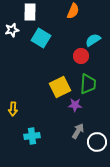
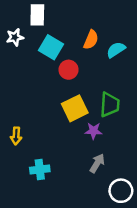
orange semicircle: (73, 11) -> (91, 40), moved
red circle: (81, 56) -> (68, 70), moved
white circle: (97, 142) -> (121, 191), moved

